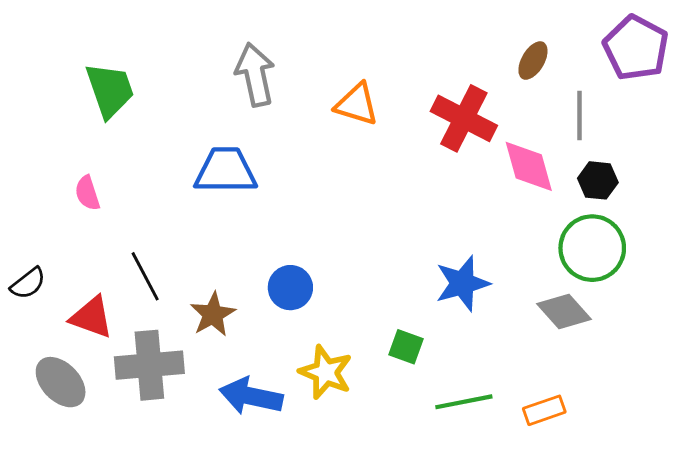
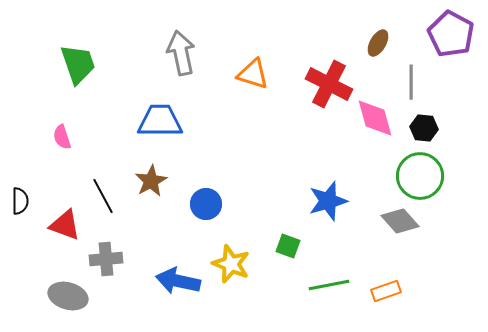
black semicircle: (28, 283) -> (20, 201), turned -52
brown star: (213, 314) -> (151, 181), moved
gray cross: (149, 365) -> (106, 259), size x0.7
gray ellipse: (61, 382) -> (68, 296), moved, turned -30

